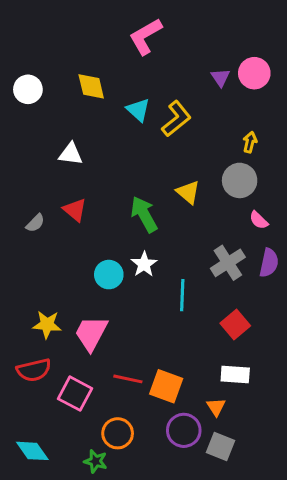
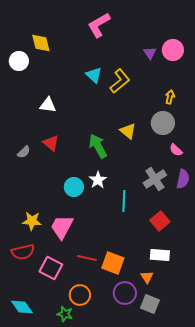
yellow diamond: (91, 86) -> (41, 43), moved

